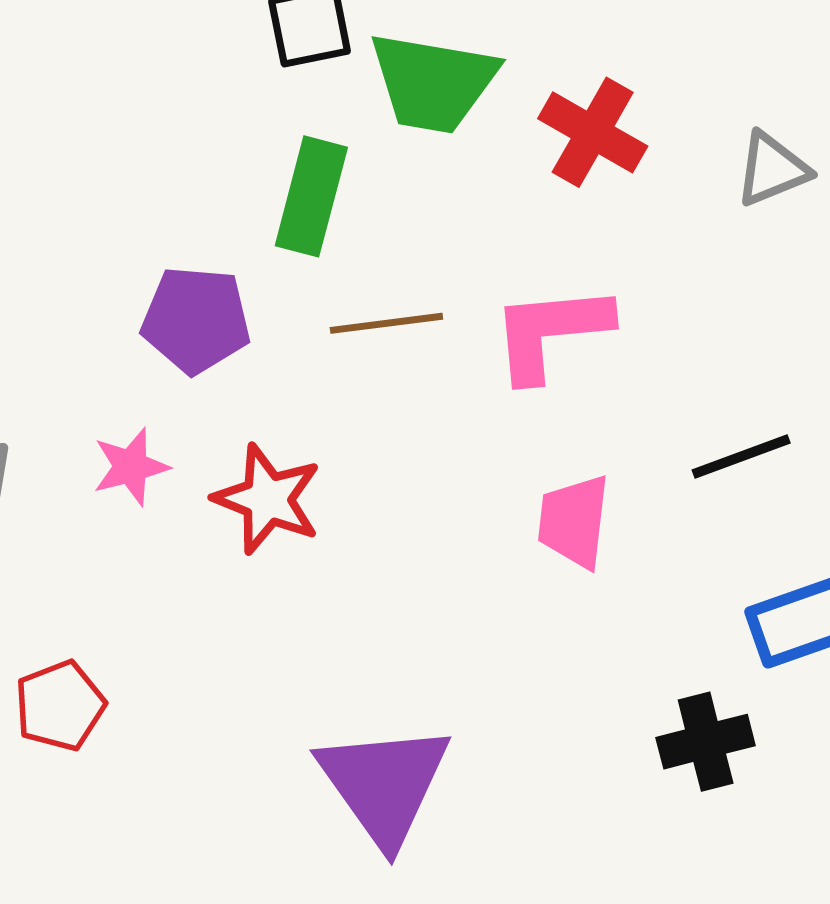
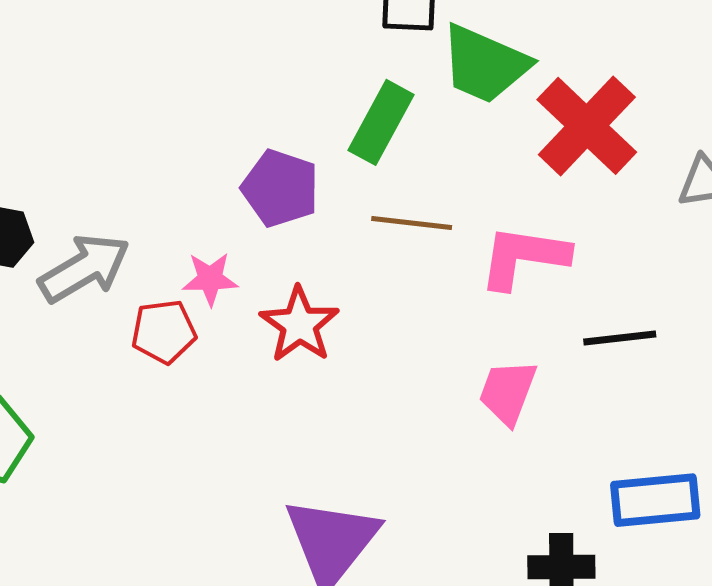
red cross: (593, 132) -> (587, 126), size x1.4
black line: (741, 457) -> (620, 338), moved
red pentagon: (60, 706) -> (164, 332), moved

